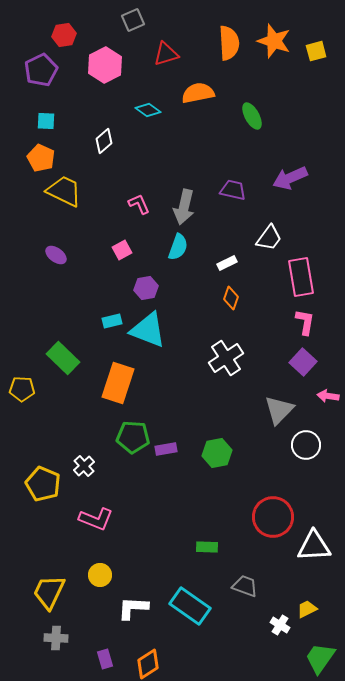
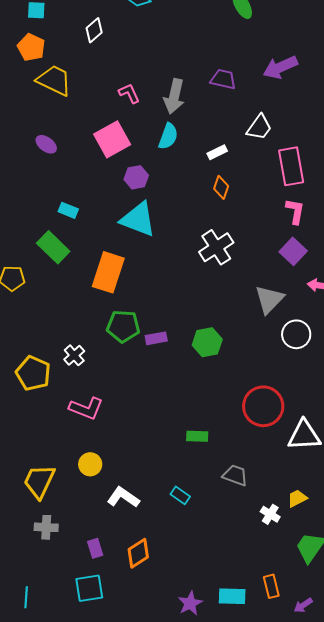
pink square: (122, 250) -> (112, 139), size x1.8
cyan rectangle: (112, 321) -> (68, 210), moved, turned 36
cyan rectangle: (190, 606) -> (180, 495), size x0.5
white L-shape: (133, 608) -> (123, 497), turned 32

